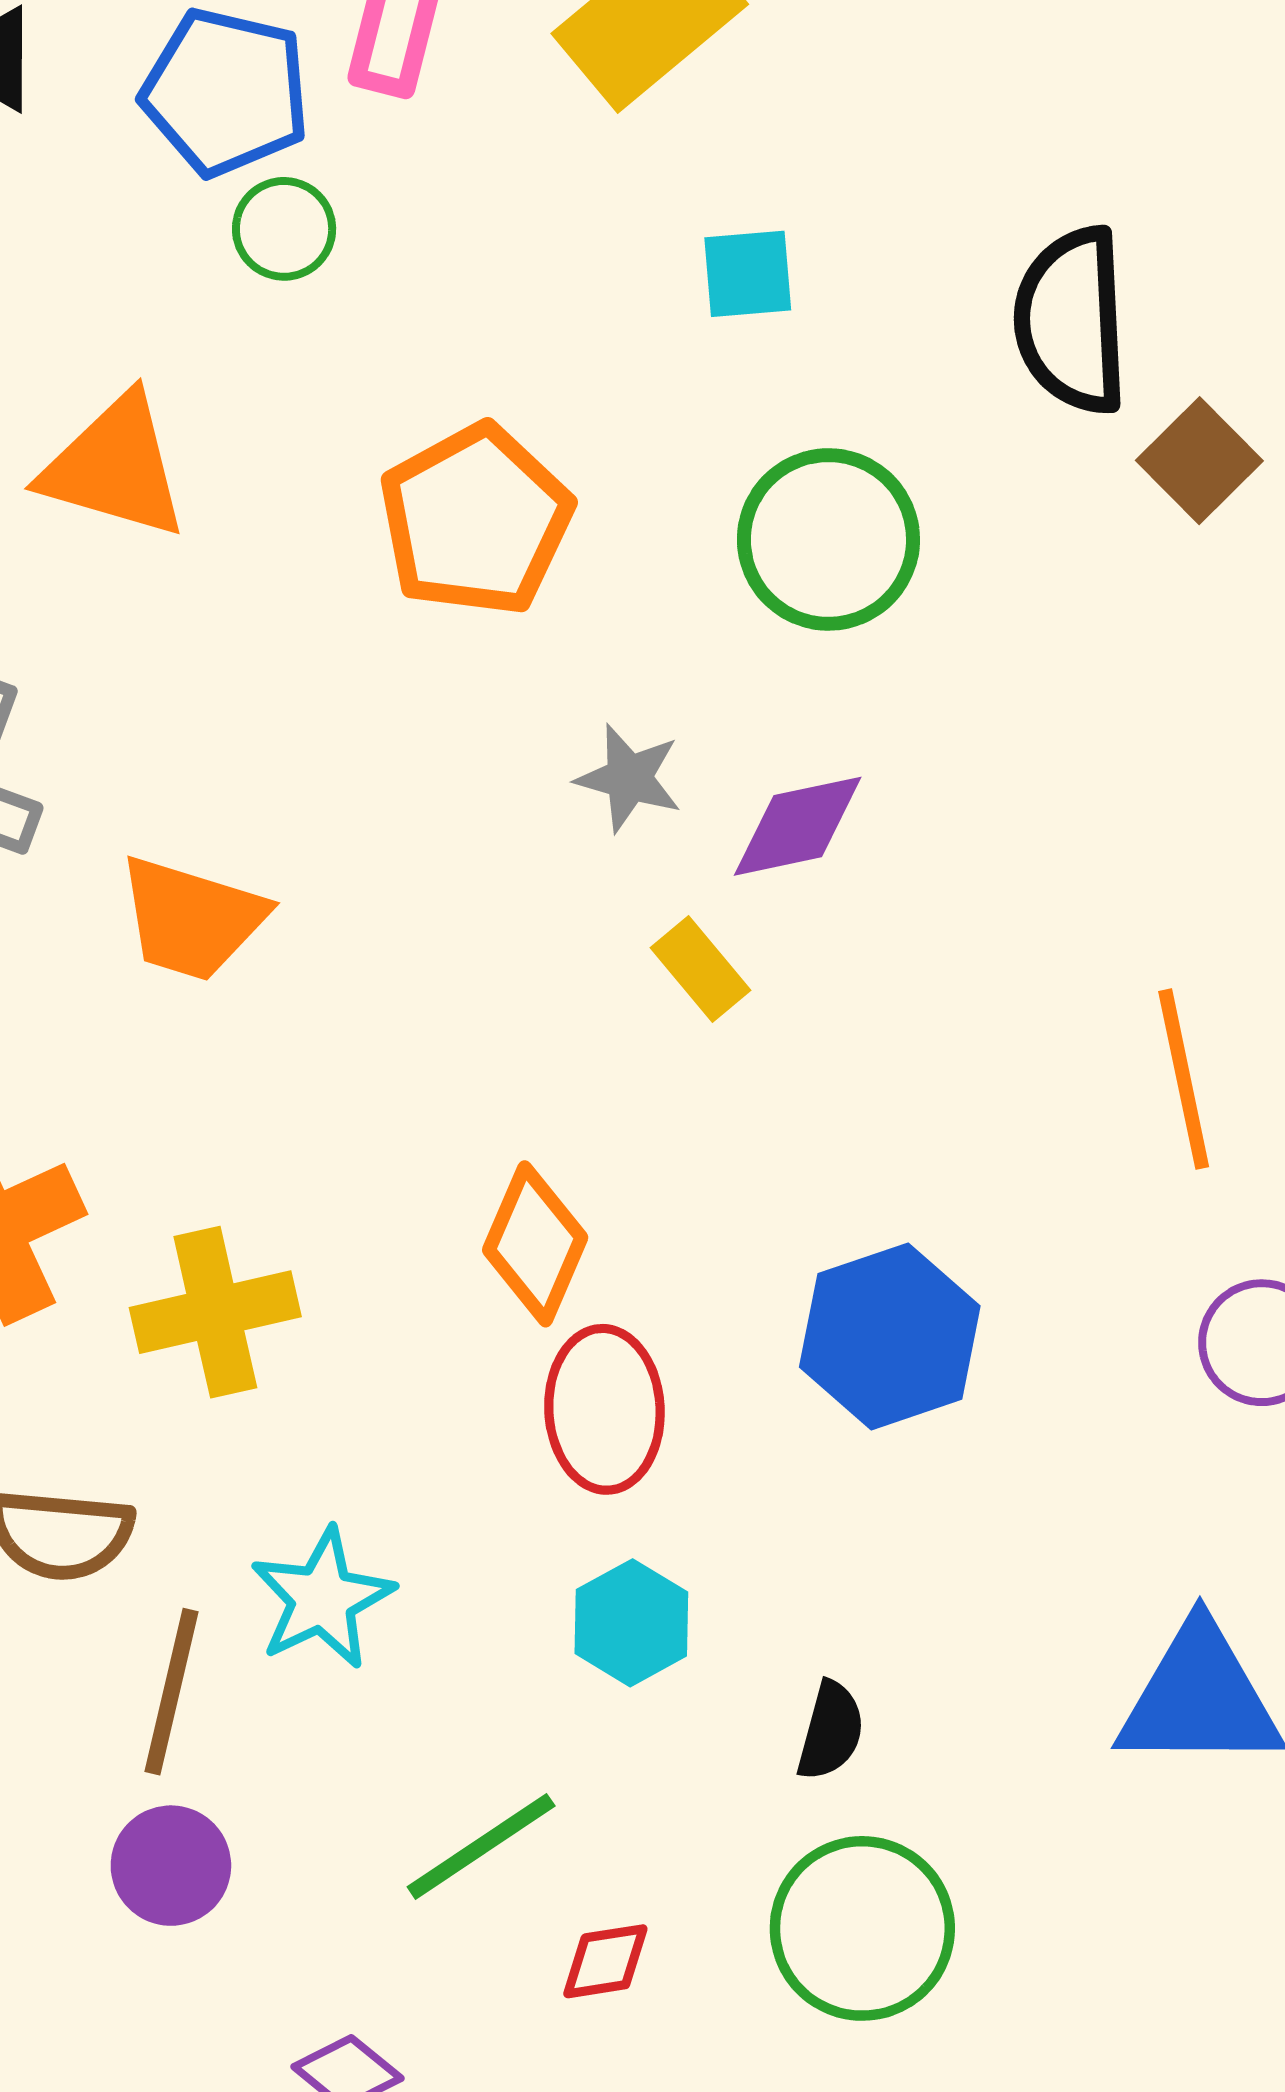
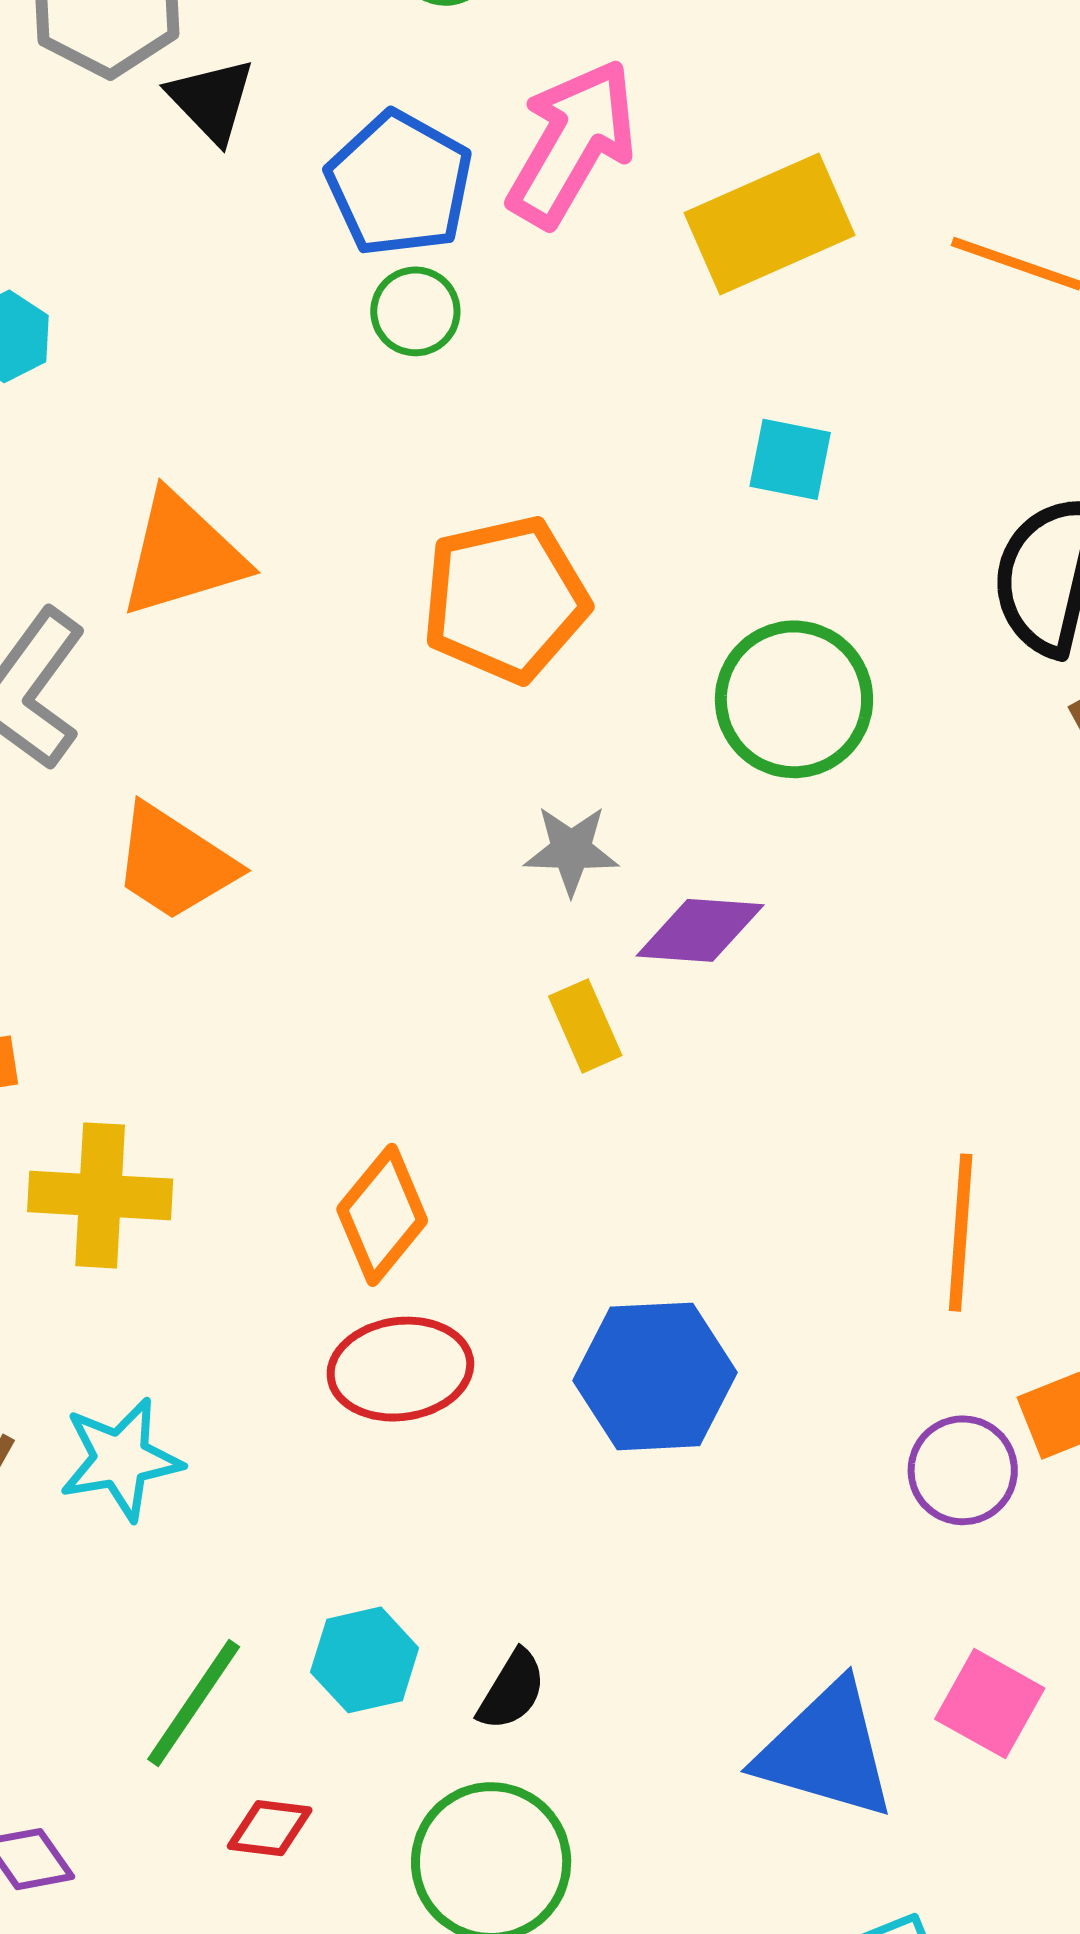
orange triangle: (115, 467) -> (182, 555), moved, turned -49
gray star: (629, 778) -> (571, 850), turned -30
red ellipse: (604, 1409) -> (400, 1369), turned 69
cyan hexagon: (631, 1623) -> (365, 1660), moved
green line: (481, 1846) -> (194, 1703), turned -38

